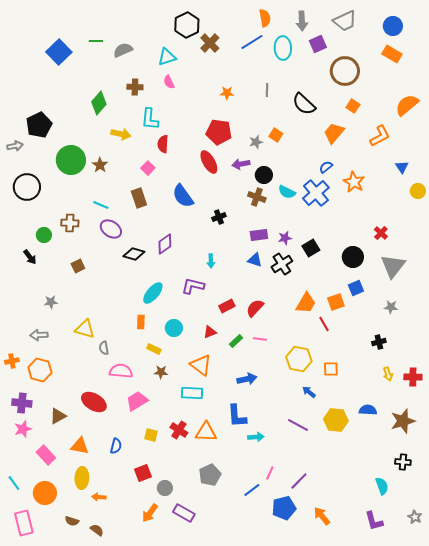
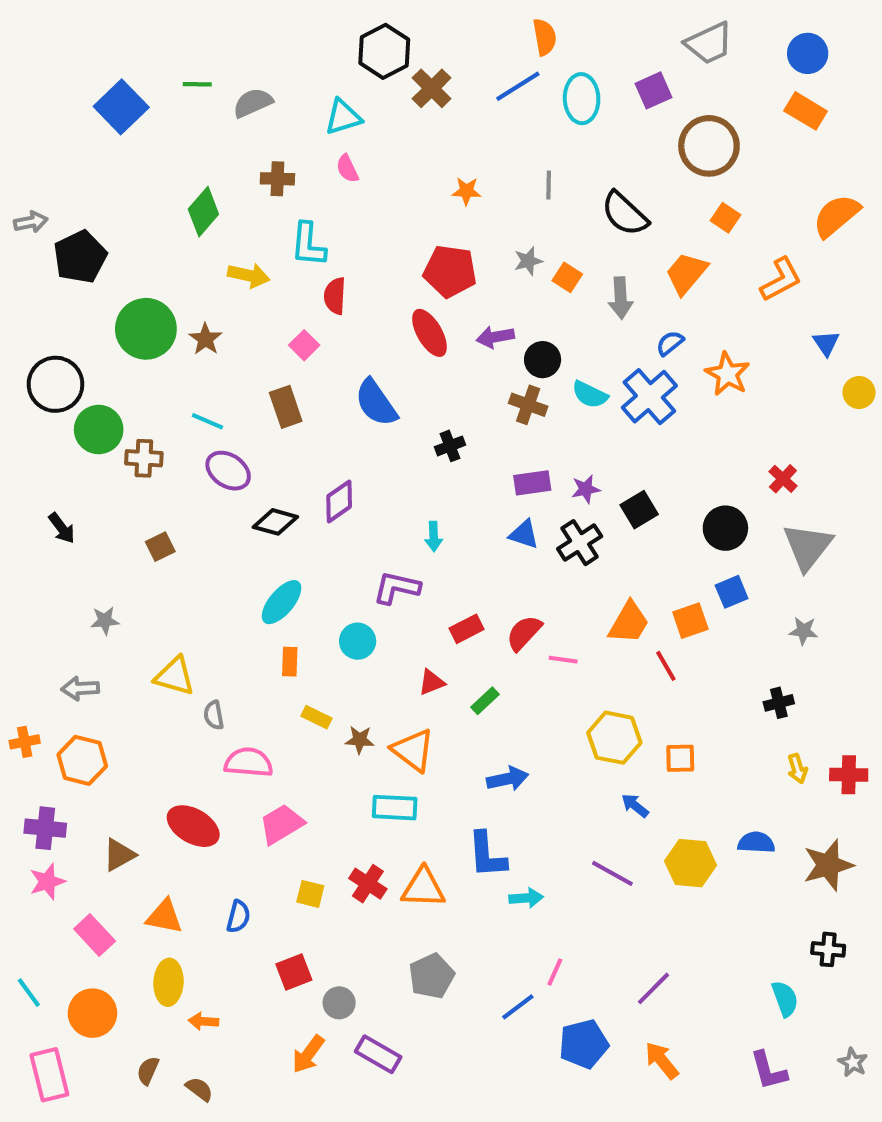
gray arrow: (302, 21) -> (621, 298), moved
gray star: (256, 142) -> (528, 261), moved
gray arrow: (15, 146) -> (31, 222), moved
green circle: (44, 235) -> (99, 429), moved, size x1.5
cyan ellipse: (153, 293) -> (282, 602), moved
cyan circle: (174, 328) -> (358, 641), moved
pink line: (260, 339) -> (563, 660), moved
brown star: (161, 372) -> (360, 740), moved
purple line: (299, 481) -> (653, 988), moved
brown semicircle: (72, 521) -> (148, 1071), turned 96

